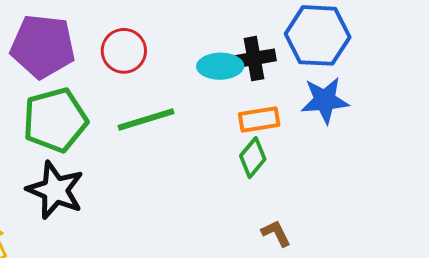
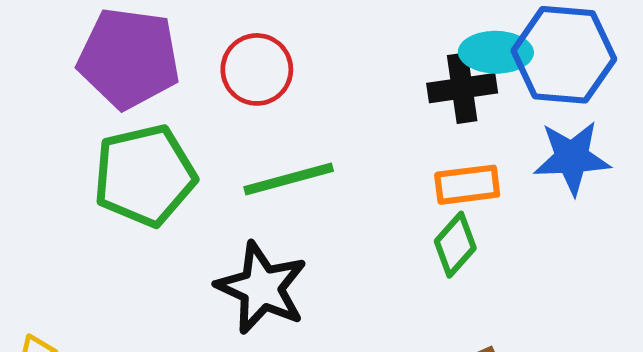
cyan ellipse: (220, 66) -> (496, 52), moved
black star: (55, 190) -> (262, 288), moved

